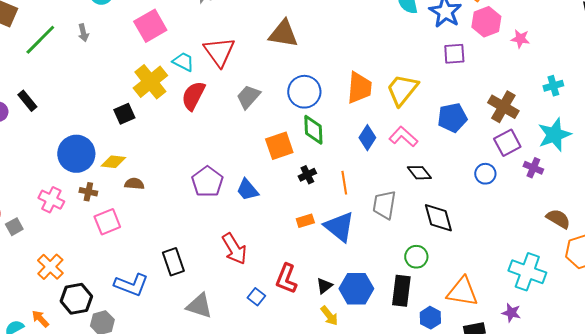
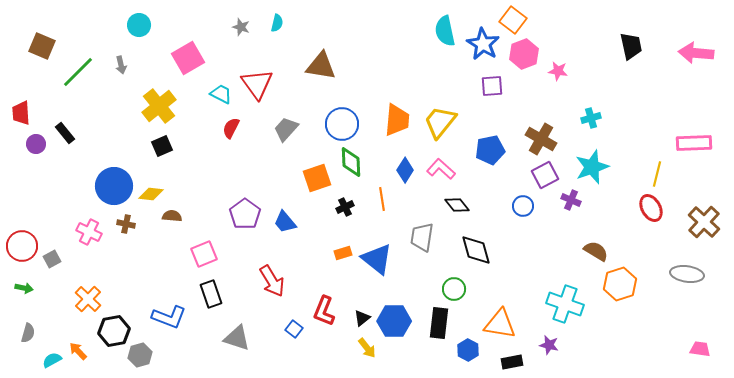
yellow cross: (150, 82) -> (159, 106), moved
red semicircle: (193, 96) -> (231, 128), size x0.7
orange line: (344, 183) -> (382, 199), moved
pink square: (107, 222) -> (204, 254), moved

